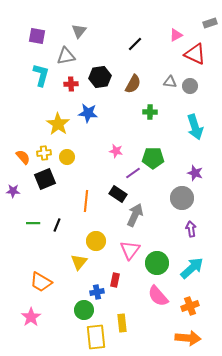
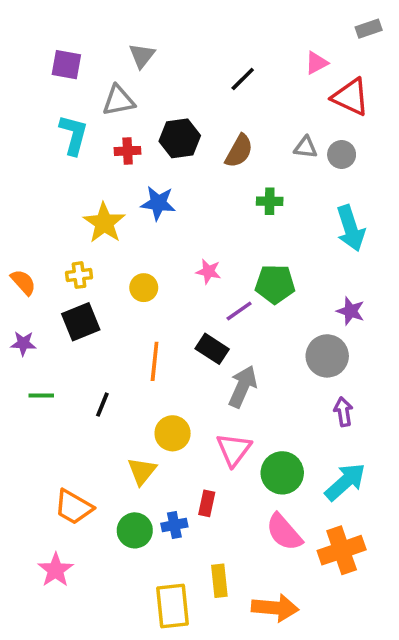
gray rectangle: (210, 23) -> (369, 29), moved
orange semicircle: (23, 157) -> (23, 282), moved
yellow circle: (67, 157) -> (144, 288), moved
green line: (33, 223) -> (41, 396), moved
orange cross: (190, 306) -> (342, 550), size x1.4
green circle: (84, 310) -> (135, 530), moved
orange arrow: (188, 338) -> (275, 608), moved

